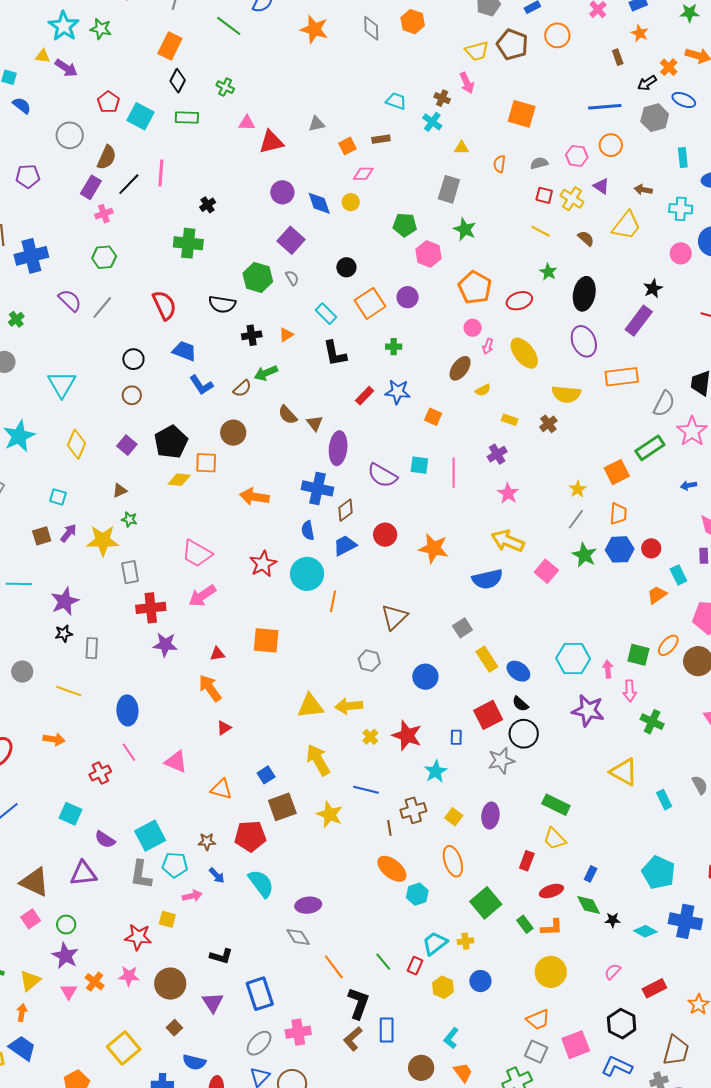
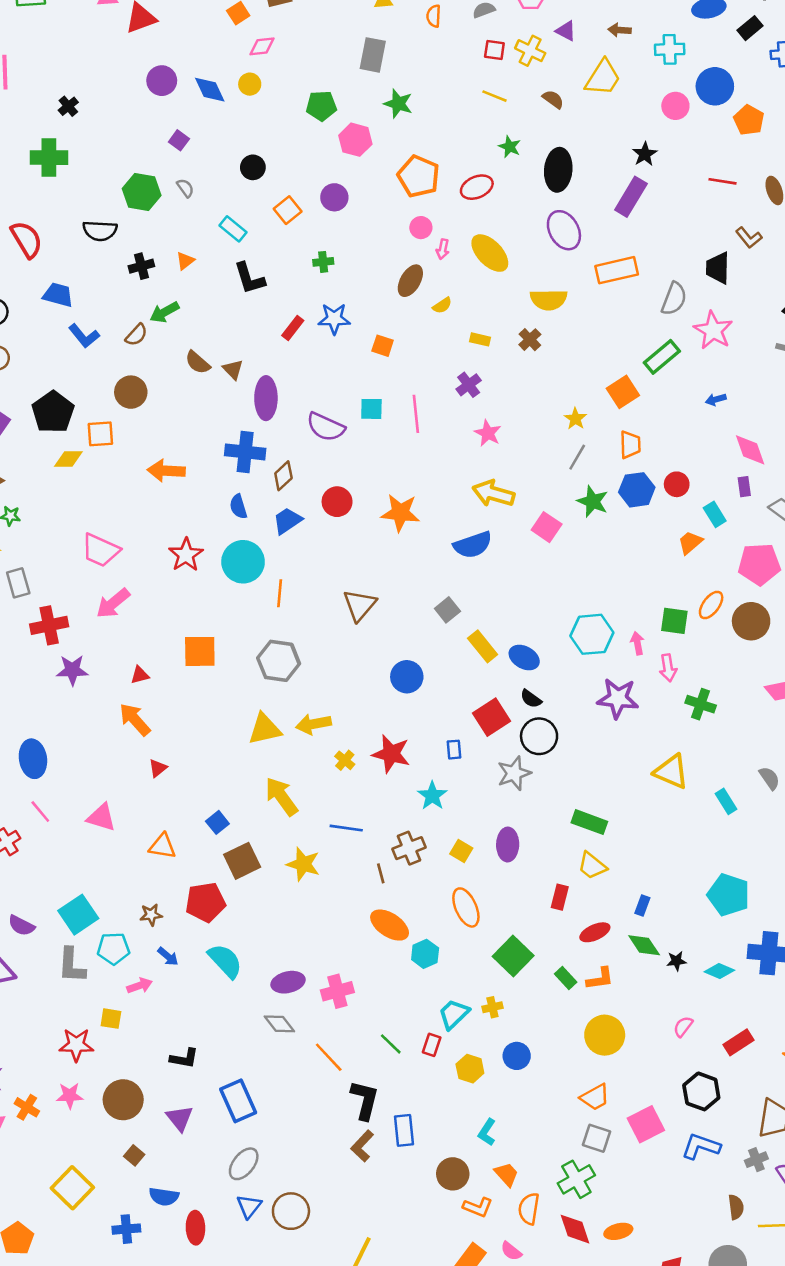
purple square: (291, 240) -> (179, 140), size x0.6
orange square: (370, 303) -> (288, 210), size x0.7
gray hexagon: (369, 661) -> (279, 661), moved, size x1.5
pink cross: (298, 1032) -> (337, 991), moved

